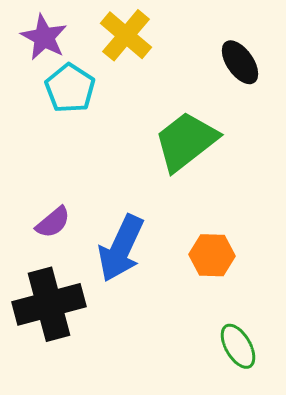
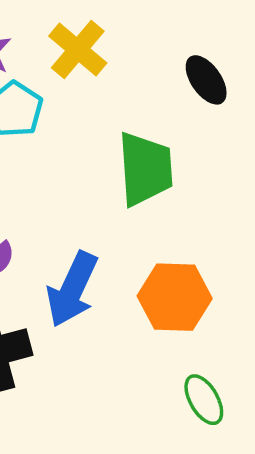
green trapezoid: (186, 141) -> (145, 169), turned 124
orange hexagon: (212, 255) -> (175, 297), size x1.4

